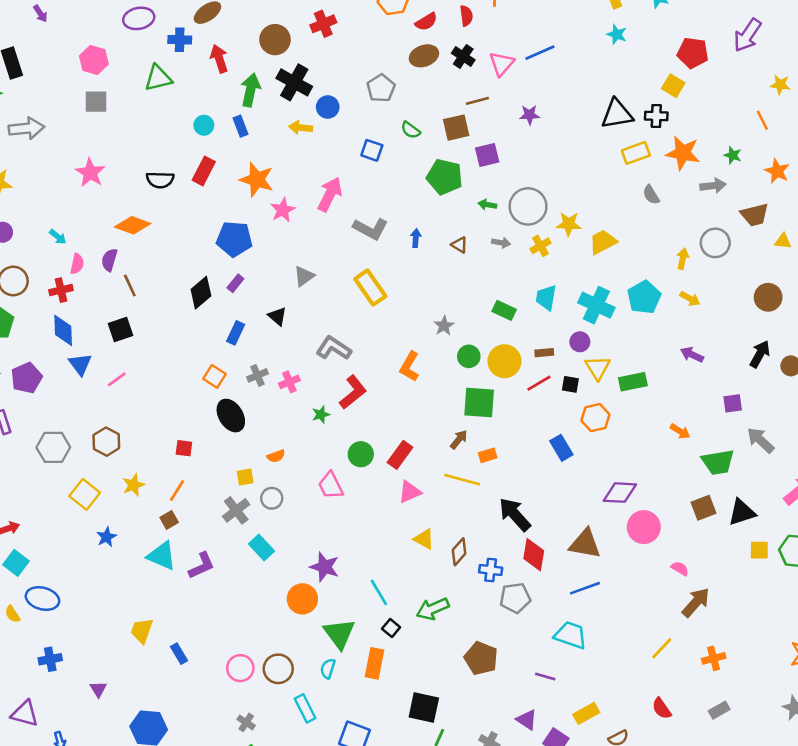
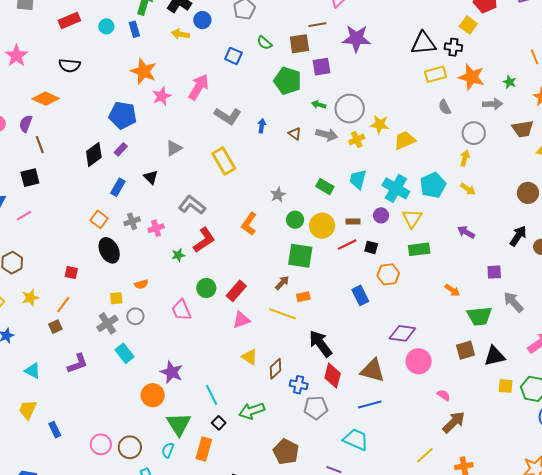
purple star: (529, 115) -> (356, 38), size x1.8
red rectangle: (204, 171) -> (69, 20), moved, turned 35
gray arrow: (501, 243) -> (327, 135), size x1.5
gray circle: (715, 243) -> (474, 133), moved
yellow triangle: (598, 368) -> (412, 218), moved
cyan triangle: (162, 556) -> (33, 371), moved, size x0.7

